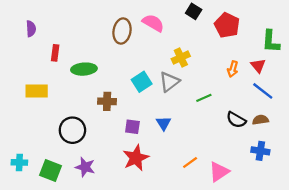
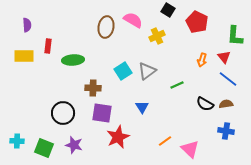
yellow cross: (181, 58) -> (157, 36), moved
yellow rectangle: (37, 91) -> (24, 56), moved
purple square: (132, 127) -> (102, 113), moved, size x1.5
pink triangle: (219, 172) -> (190, 149), turned -42

